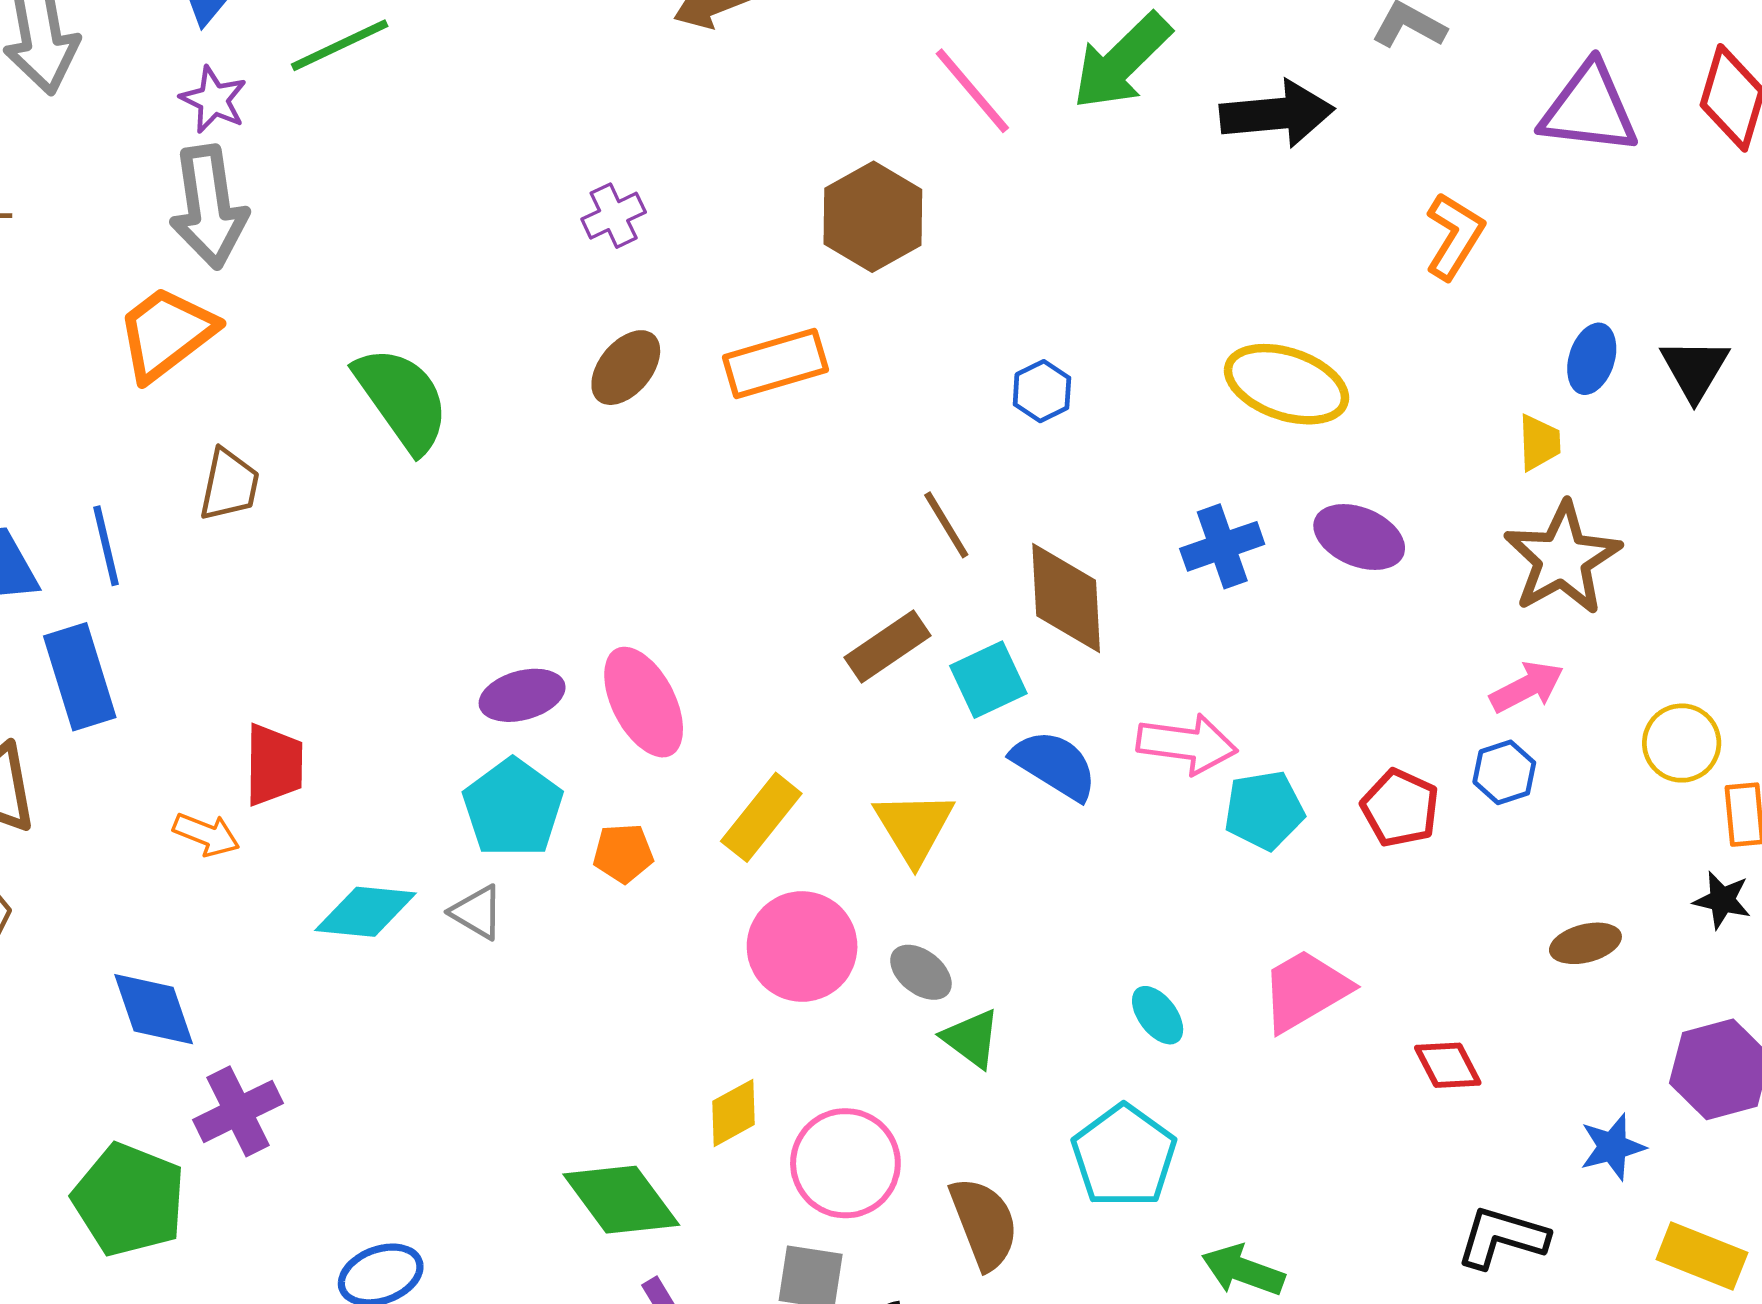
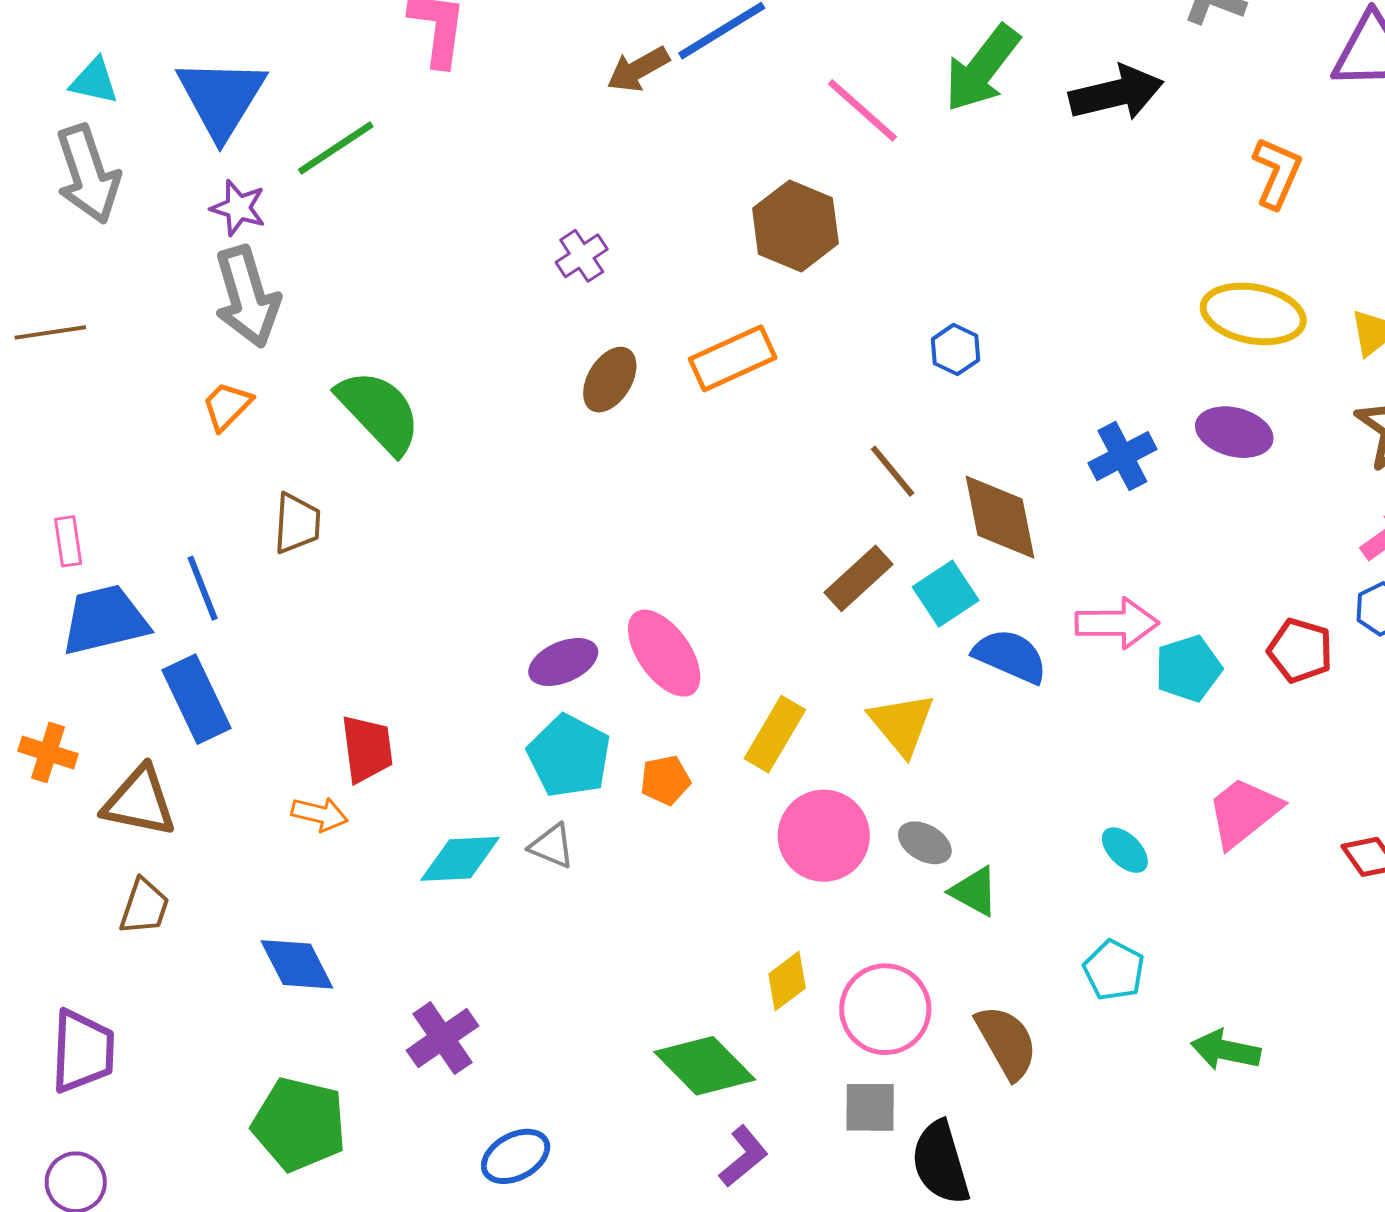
orange trapezoid: (166, 333) -> (227, 406), size x0.6
yellow ellipse: (1287, 384) -> (1253, 314), moved
green semicircle: (402, 399) -> (379, 412), moved
purple cross: (238, 1111) -> (443, 1038), moved
cyan pentagon: (1124, 1156) -> (1114, 970), size x0.7

